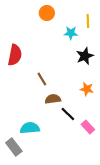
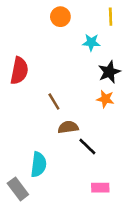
yellow line: (88, 21) -> (111, 17), moved
orange star: (87, 89) -> (105, 99), moved
pink rectangle: (88, 127) -> (100, 188), moved, turned -48
cyan semicircle: (30, 128) -> (39, 164), turned 102

